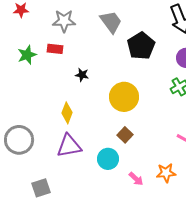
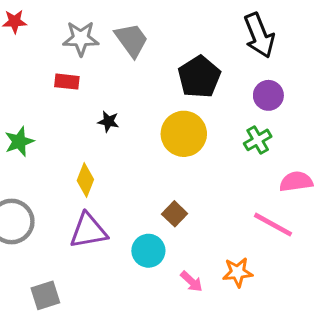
gray trapezoid: (111, 22) -> (131, 40), moved
green star: (27, 55) -> (19, 142), moved
yellow circle: (124, 97) -> (184, 134), moved

